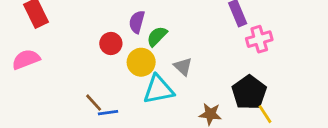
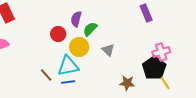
pink cross: (259, 39) -> (161, 52), moved
cyan triangle: (158, 90) -> (68, 66), moved
blue line: (108, 113) -> (68, 82), moved

